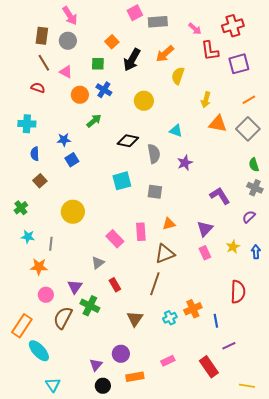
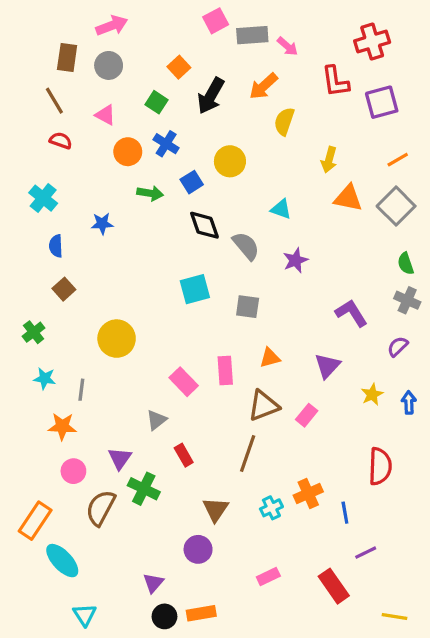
pink arrow: (70, 16) -> (112, 26), turned -78
pink arrow: (195, 29) -> (287, 46), moved
brown line: (44, 63) -> (54, 101), moved
green square: (98, 64) -> (157, 102), turned 32
green arrow: (94, 121) -> (150, 193), turned 49
cyan cross: (27, 124) -> (43, 198), turned 36
black diamond: (128, 141) -> (204, 225), turned 60
gray semicircle: (154, 154) -> (246, 246), turned -30
blue square: (72, 160) -> (192, 182), moved
pink rectangle: (205, 253) -> (307, 415), moved, turned 64
purple circle: (121, 354) -> (198, 549), moved
orange rectangle: (135, 377) -> (201, 613), moved

